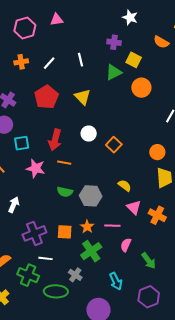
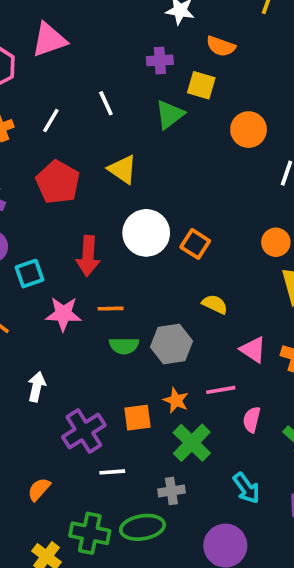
pink triangle: (57, 20) -> (49, 40), size x1.5
orange semicircle: (161, 42) -> (221, 46), moved
orange circle: (141, 88) -> (249, 130), moved
white circle: (89, 134) -> (146, 233), size x1.6
orange line: (64, 163) -> (111, 309), moved
yellow semicircle: (125, 186) -> (215, 304), moved
green cross: (28, 275) -> (90, 533), moved
gray cross: (75, 275) -> (171, 491), turned -32

